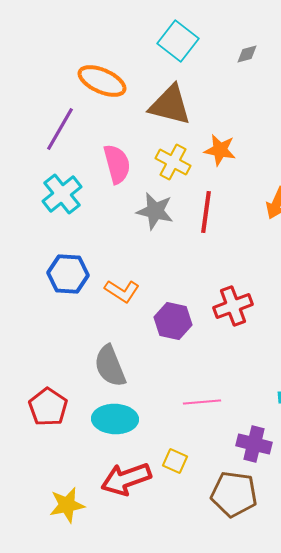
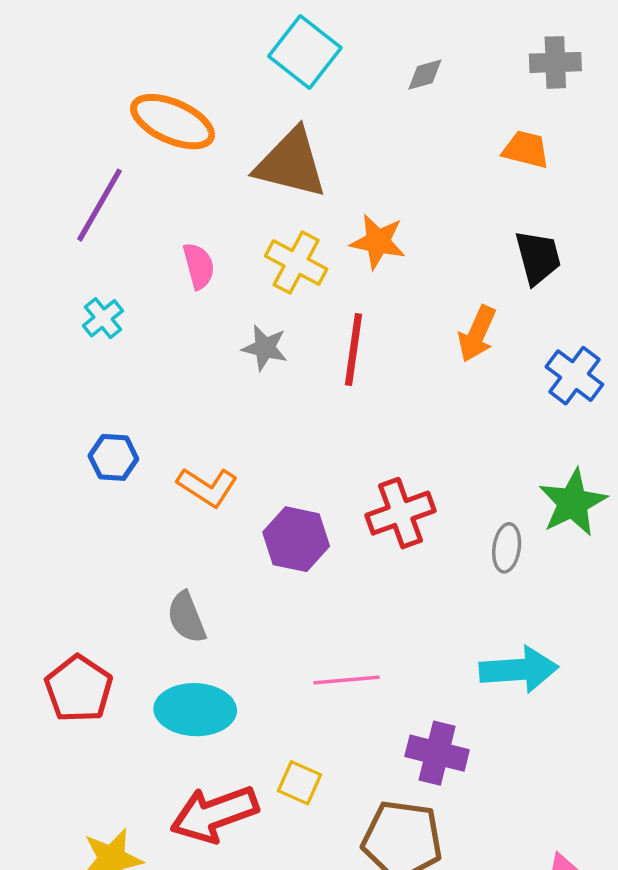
pink semicircle: (117, 164) -> (199, 266), size x0.7
cyan cross: (62, 194) -> (103, 318), size x0.6
gray star: (155, 211) -> (265, 348), size x0.7
blue hexagon: (68, 274) -> (113, 457), size x0.7
gray semicircle: (110, 366) -> (187, 617), size x0.7

